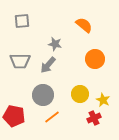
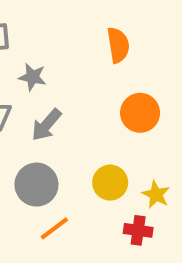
orange semicircle: (84, 25) -> (118, 45), turned 42
gray star: (55, 44) -> (32, 77), moved
red cross: (94, 118) -> (138, 230), turned 32

